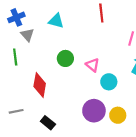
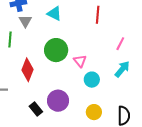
green circle: (65, 58) -> (56, 50), size x1.5
purple circle: (94, 111) -> (58, 101), moved
black rectangle: (48, 123) -> (36, 109), moved

